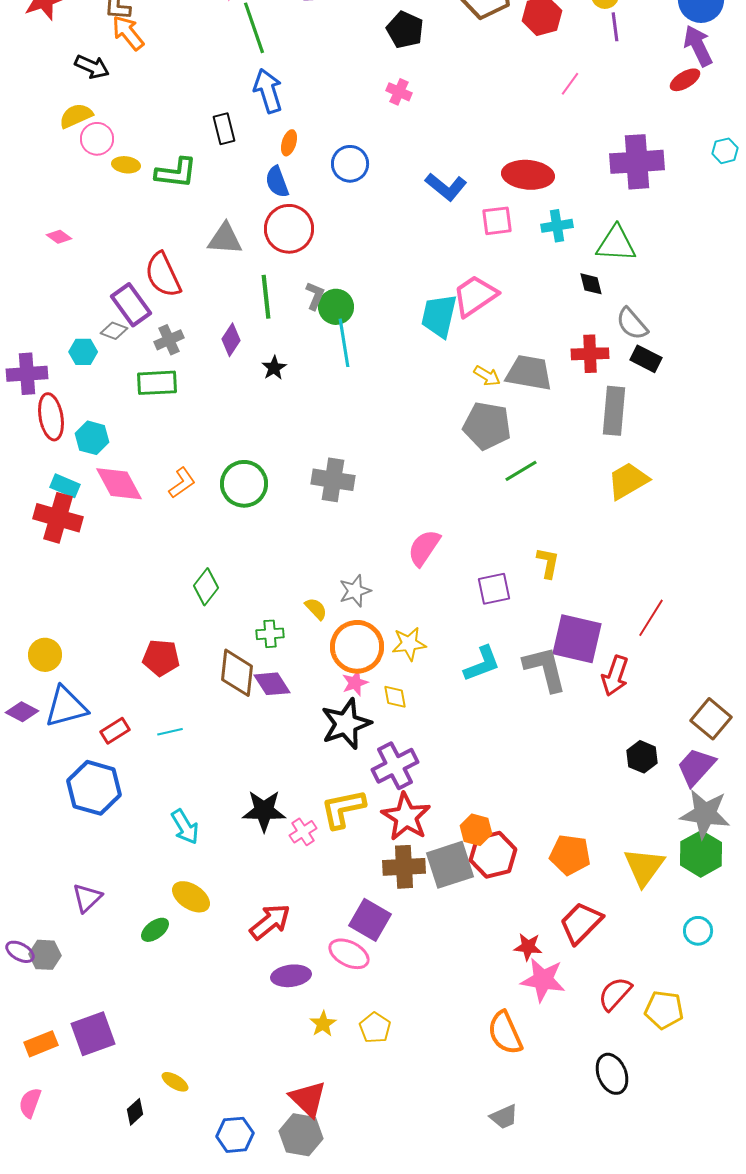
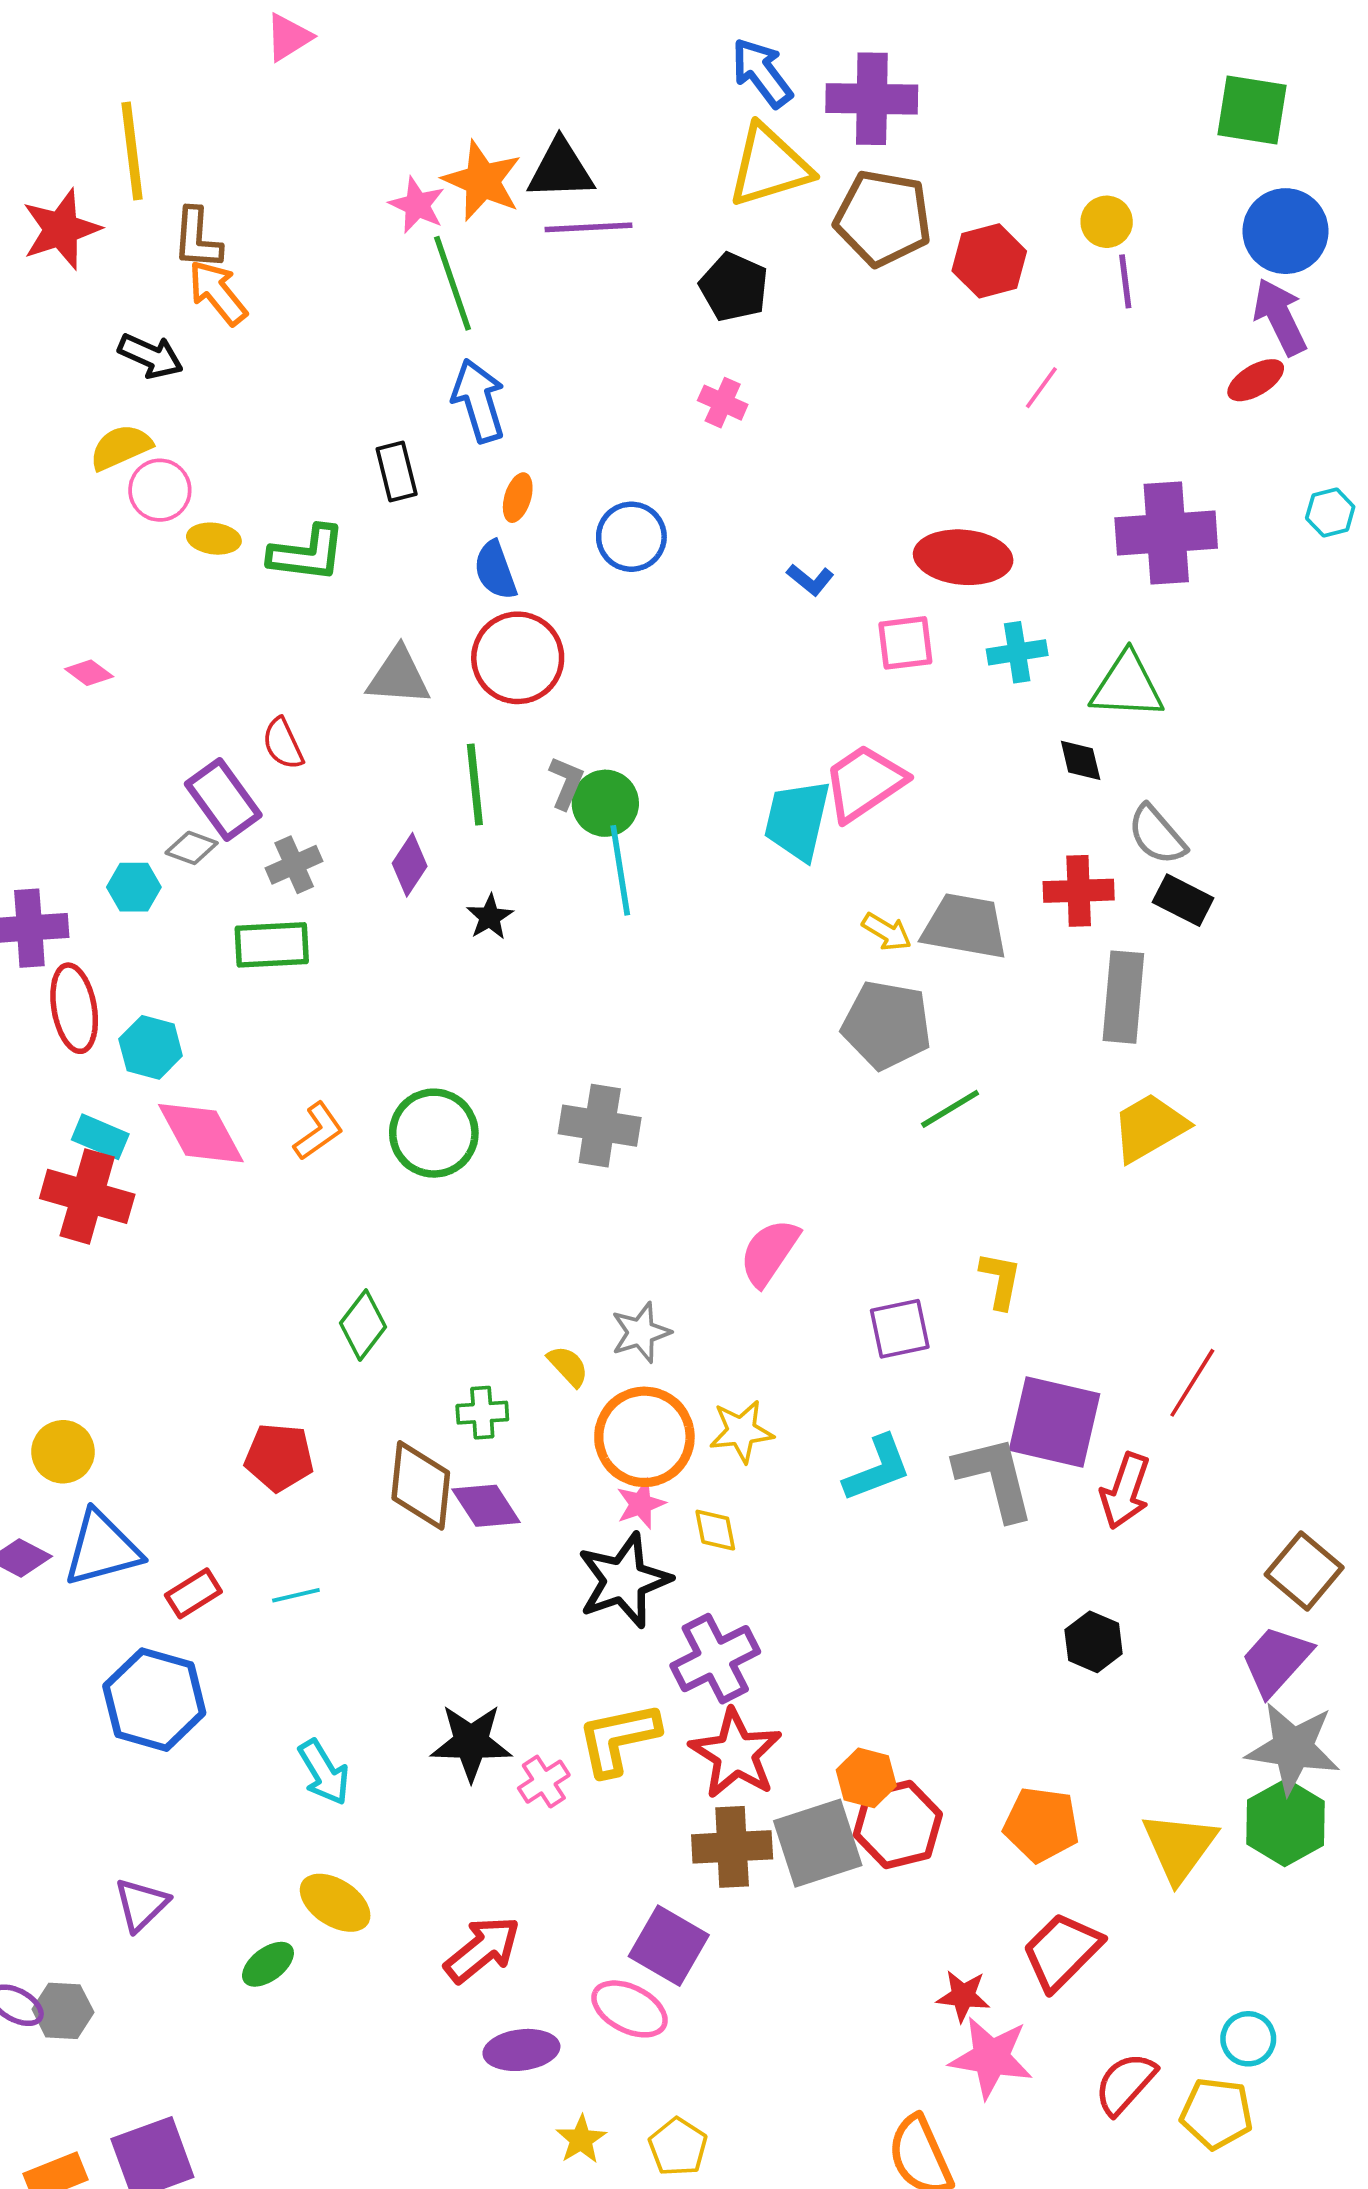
blue L-shape: (446, 187) -> (810, 580), size x0.6
red semicircle: (163, 275) -> (283, 744), size x0.6
black hexagon: (642, 757) -> (1094, 1642), moved
cyan circle: (698, 931) -> (1248, 2039), moved

